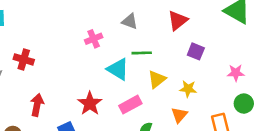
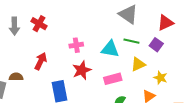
gray triangle: (130, 21) -> (128, 14), size x1.5
pink cross: (94, 39) -> (76, 45), moved
purple square: (196, 51) -> (156, 45), moved
cyan triangle: (118, 69) -> (110, 49), turned -36

